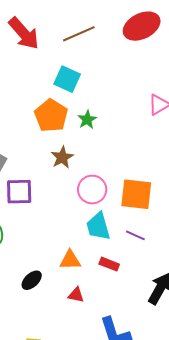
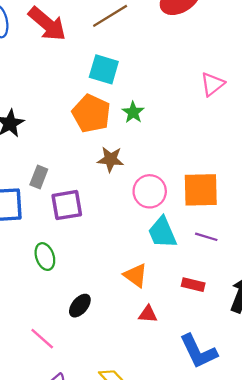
brown star: (62, 157) -> (111, 159), turned -30
orange triangle: (70, 260) -> (136, 275), turned 45
red rectangle: (109, 264) -> (193, 285), moved
black ellipse: (32, 280) -> (80, 306), moved

